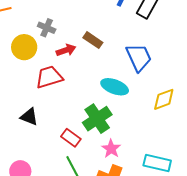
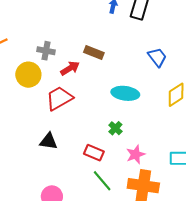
blue trapezoid: (139, 57) -> (157, 57), moved, size x0.7
green cross: (97, 119) -> (115, 128), size x0.5
pink star: (111, 149) -> (136, 154), turned 30

